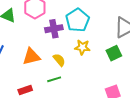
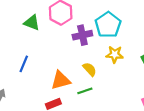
orange triangle: (31, 57) -> (61, 80), moved

